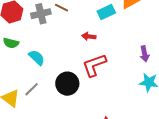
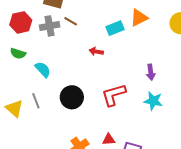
red L-shape: (94, 65) -> (114, 95), moved
gray line: (32, 89) -> (36, 101), turned -70

